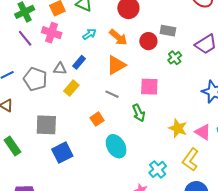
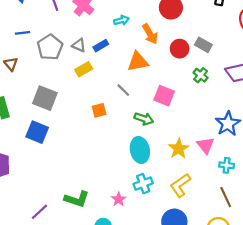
green cross: (175, 58) -> (201, 75), turned -32
green arrow: (139, 113) -> (144, 119), turned -66
pink triangle: (203, 132) -> (206, 145), moved
cyan ellipse: (116, 146) -> (140, 150), moved
blue square: (62, 153) -> (37, 132), moved, turned 30

